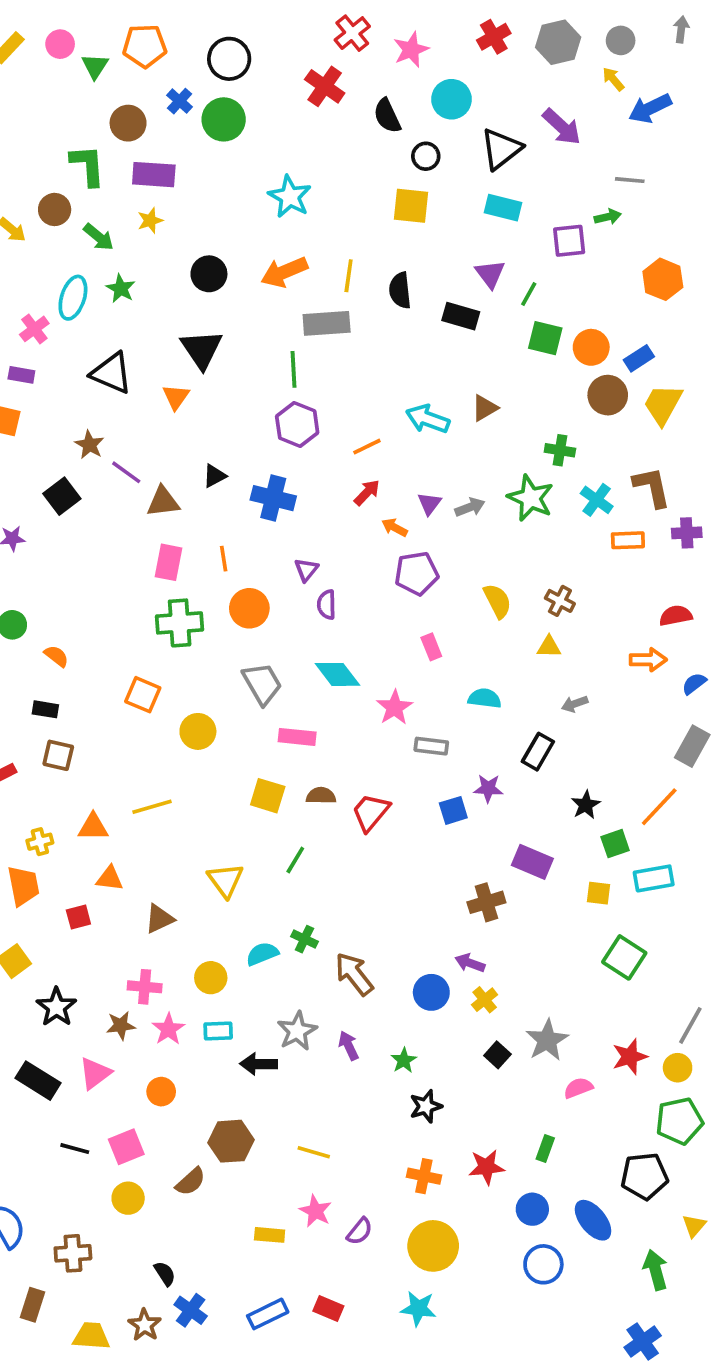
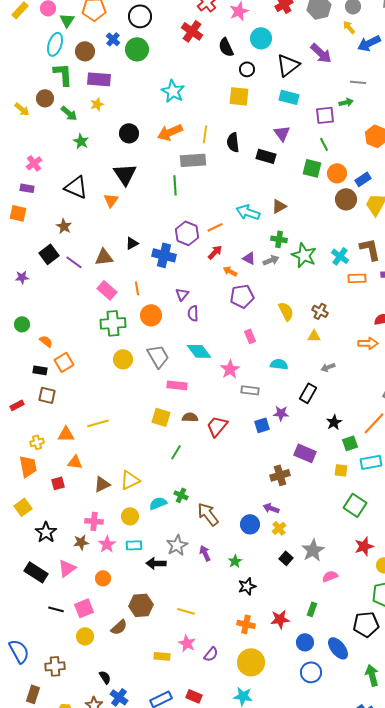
green line: (529, 294) -> (324, 144), moved, turned -56
cyan ellipse: (73, 298) -> (55, 44), moved
purple hexagon: (297, 425) -> (187, 233), moved
green cross: (560, 450) -> (279, 239), moved
purple line: (126, 472) -> (74, 262), moved
purple triangle: (429, 504) -> (249, 258), turned -40
pink rectangle: (168, 562) -> (107, 290), turned -60
orange square: (143, 695) -> (64, 362), moved, turned 36
yellow circle: (198, 731) -> (123, 359), moved
yellow triangle: (225, 880) -> (130, 480), moved, turned 40
red star: (630, 1057) -> (364, 546), moved

